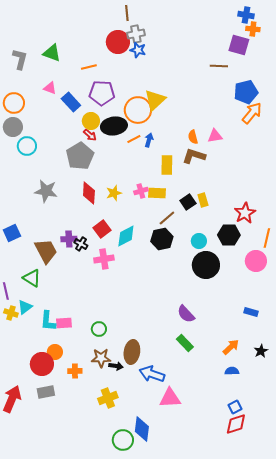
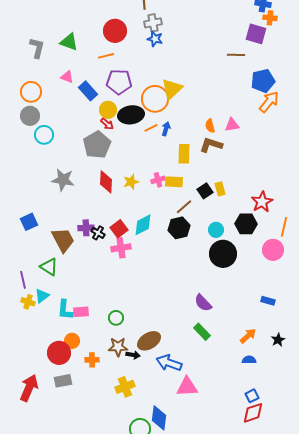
red circle: (118, 42) -> (115, 31), moved
red square: (102, 229) -> (119, 229), moved
brown ellipse: (132, 352) -> (149, 341), turned 50

